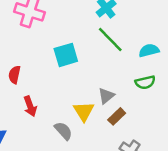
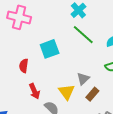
red semicircle: (14, 75) -> (24, 66), moved
red arrow: (30, 106) -> (34, 91), moved

